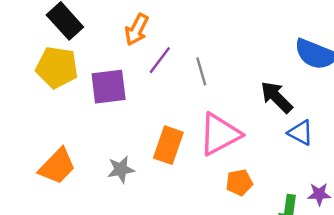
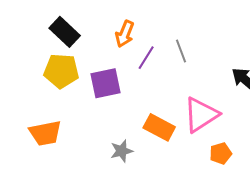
gray line: (201, 71) -> (181, 51), moved
orange rectangle: (168, 145) -> (159, 127), turned -76
orange trapezoid: (57, 166) -> (45, 133), moved, turned 40

